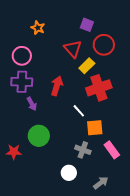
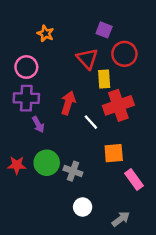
yellow rectangle: (87, 66) -> (104, 79), turned -49
white line: (79, 111) -> (91, 122), moved
gray cross: (83, 150) -> (73, 171), moved
red star: (14, 152) -> (17, 165), moved

